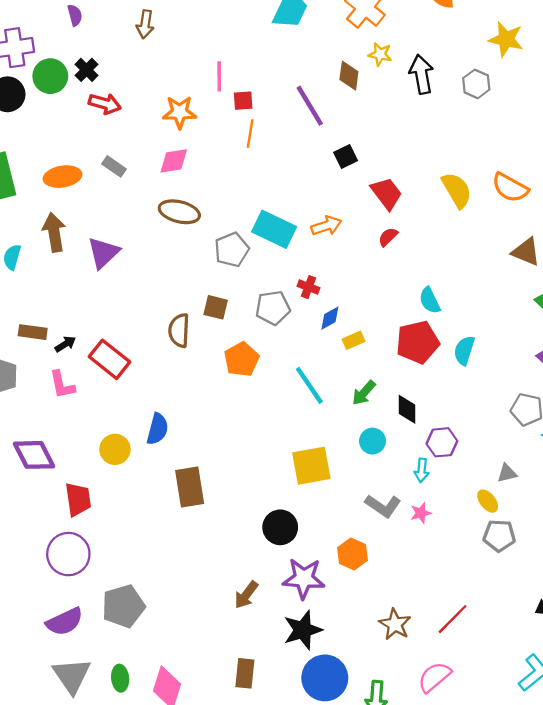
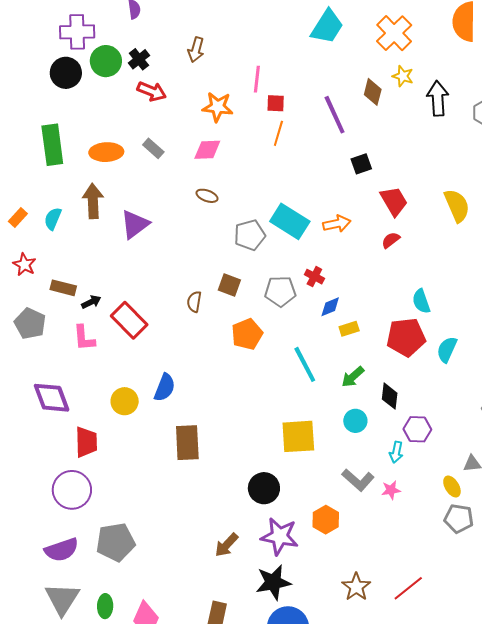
brown arrow: (145, 24) -> (196, 50), moved
brown ellipse: (179, 212) -> (207, 196), size x0.6
brown semicircle: (179, 330) -> (194, 302), size x0.7

